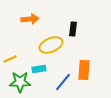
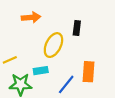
yellow ellipse: (51, 45) -> (53, 45), turned -40

